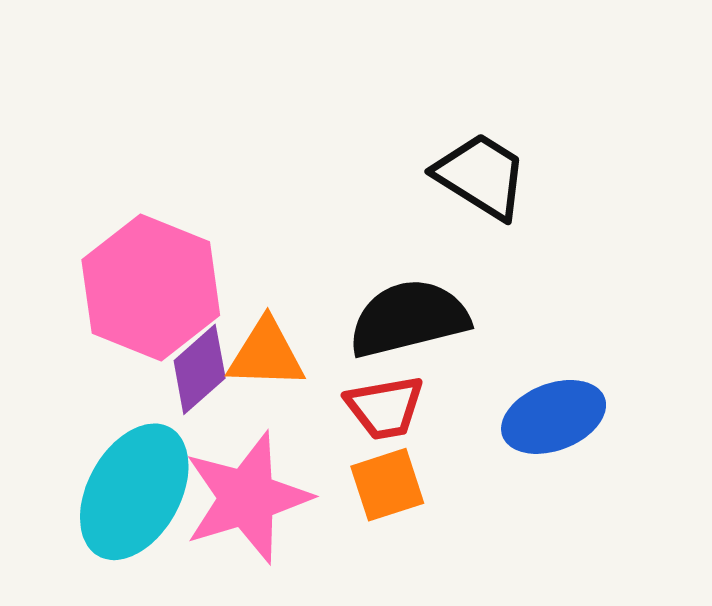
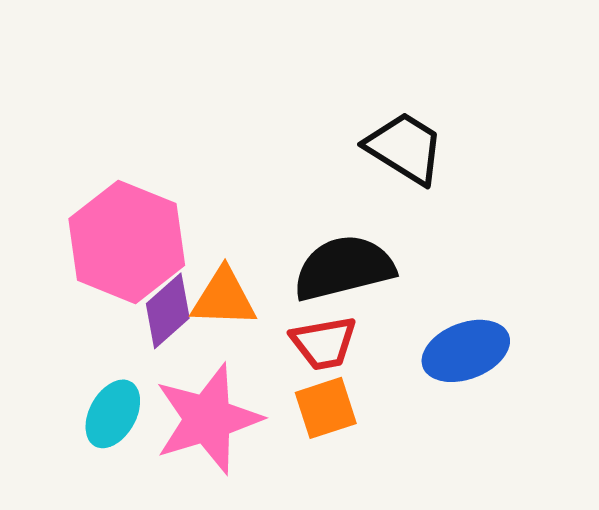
cyan ellipse: (134, 492) -> (113, 414), size x0.6

